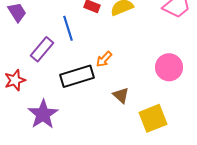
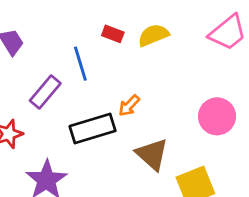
brown triangle: (121, 95) -> (152, 154), size x1.5

